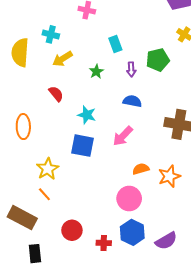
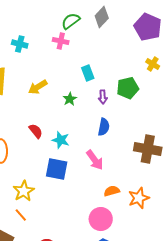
cyan cross: (51, 34) -> (20, 44), moved
red semicircle: (56, 94) -> (36, 131), moved
blue semicircle: (132, 101) -> (104, 127), turned 90
pink arrow: (123, 136) -> (95, 160), turned -80

